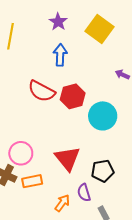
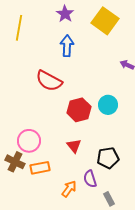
red hexagon: (73, 96) -> (79, 110), moved
cyan circle: (103, 116) -> (108, 105), size x0.7
red triangle: (67, 158) -> (74, 146), size x0.6

